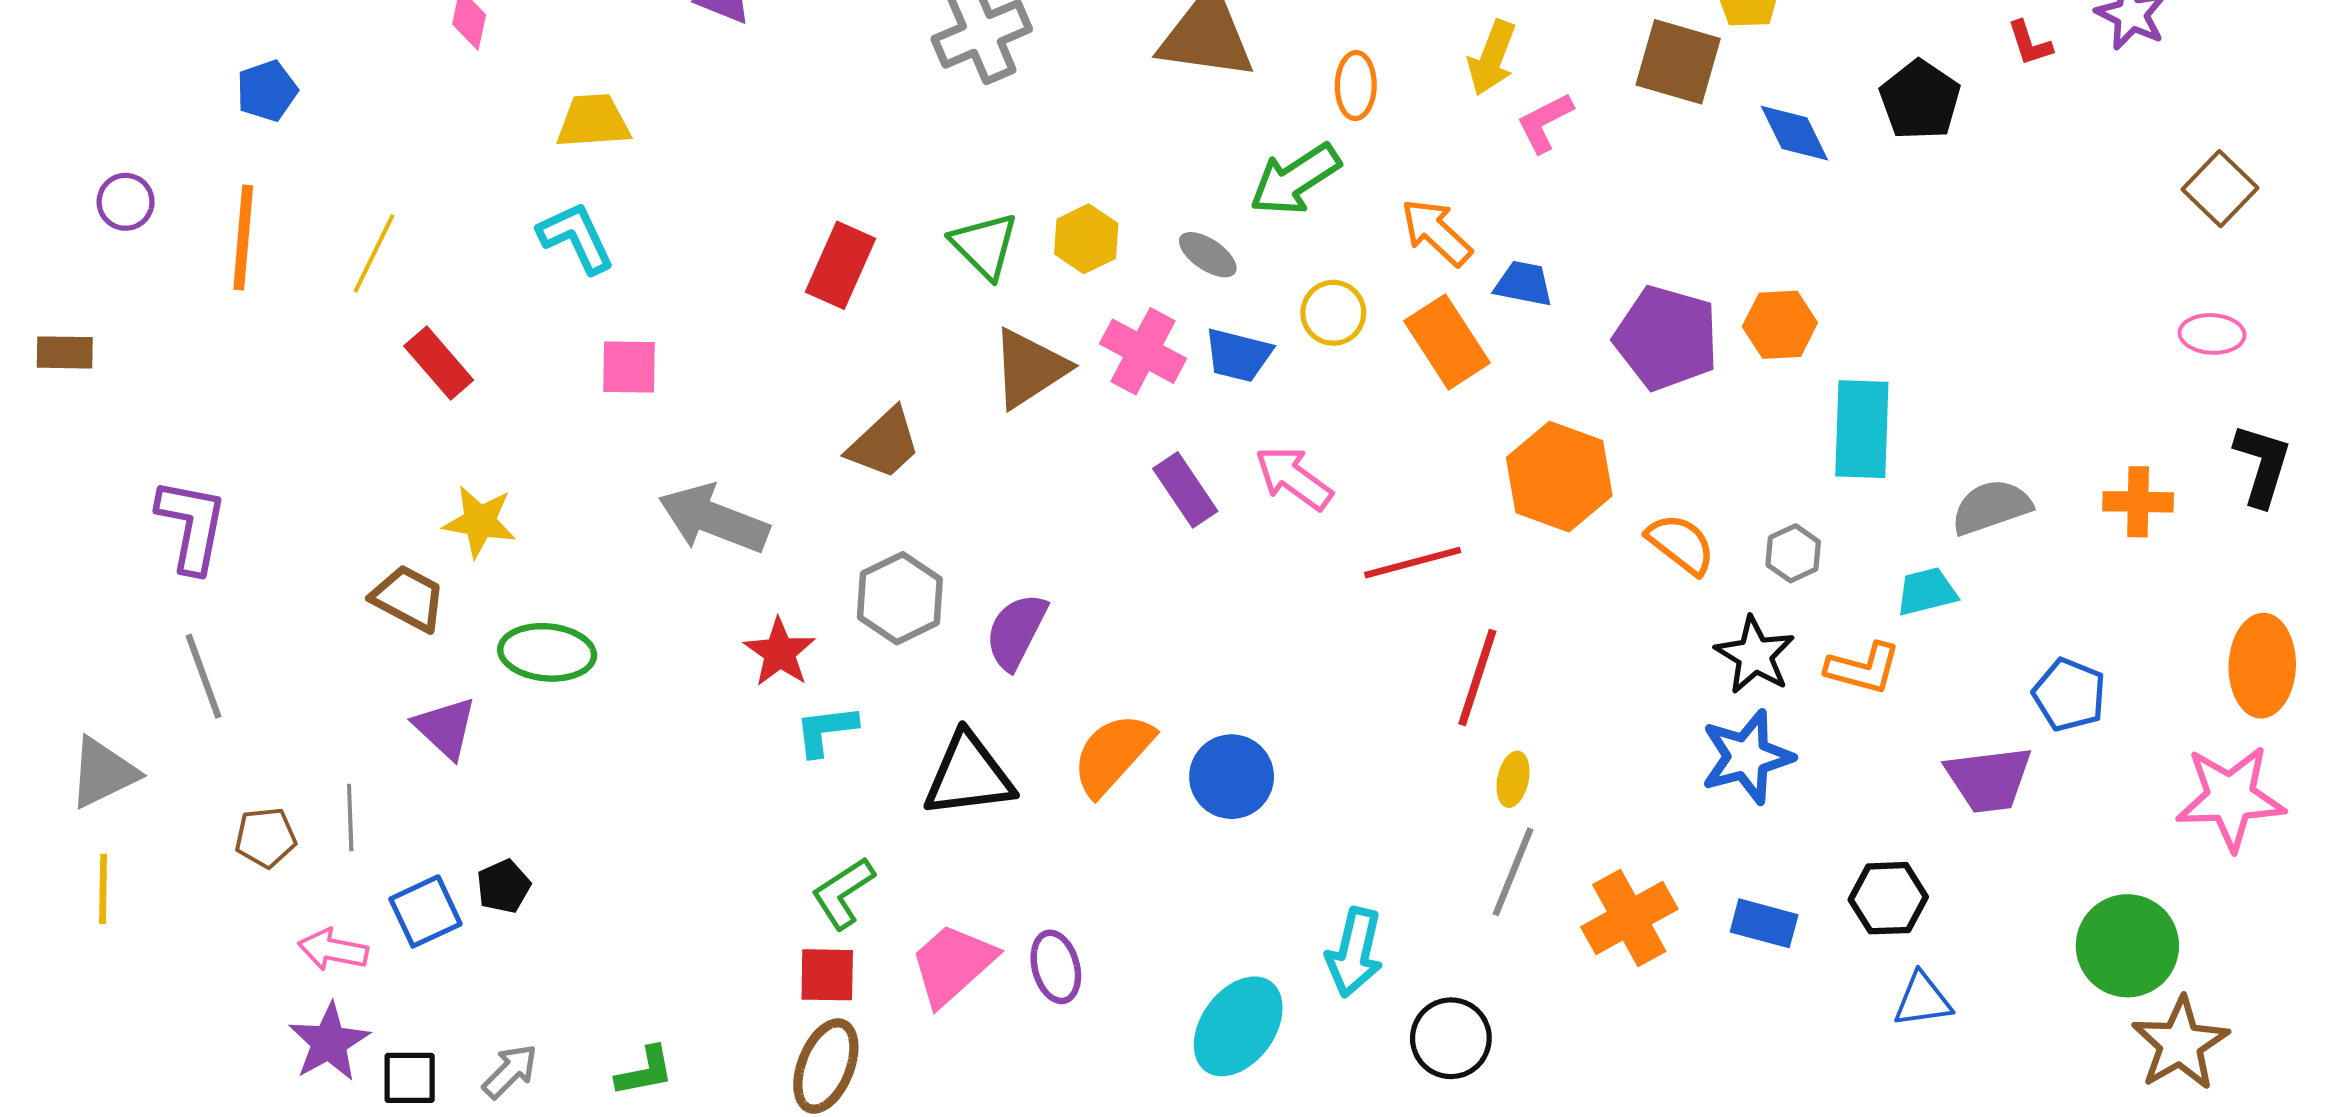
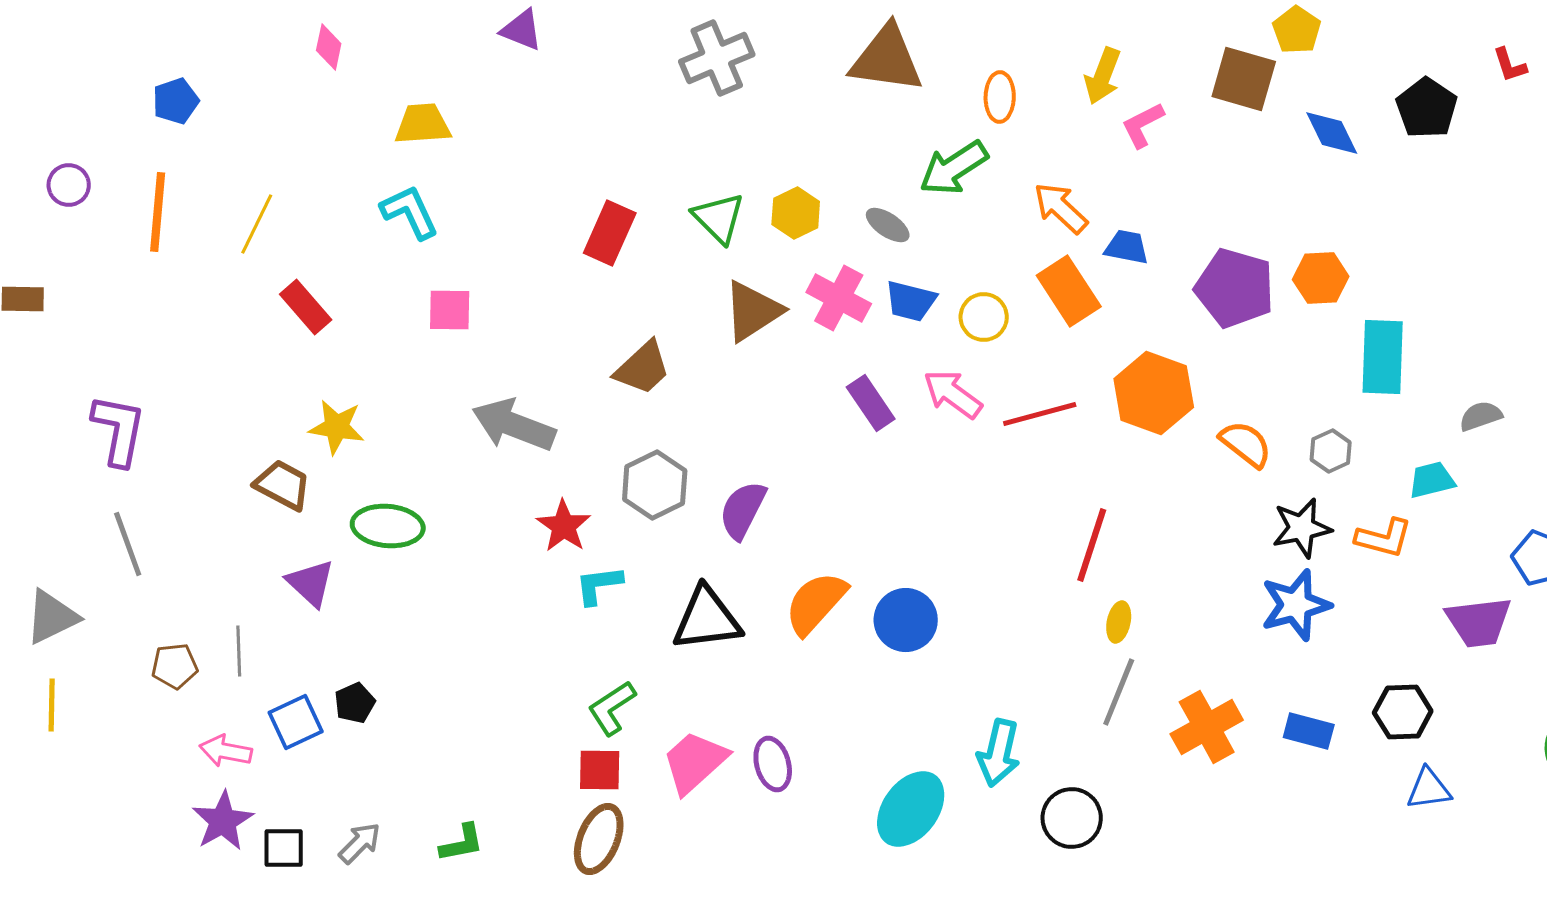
yellow circle: (1333, 313) -> (984, 317), moved
gray semicircle: (1991, 507) -> (1481, 416), size x0.7
red line: (1413, 563) -> (1040, 414), moved
black star: (1755, 655) -> (1302, 528), turned 30

